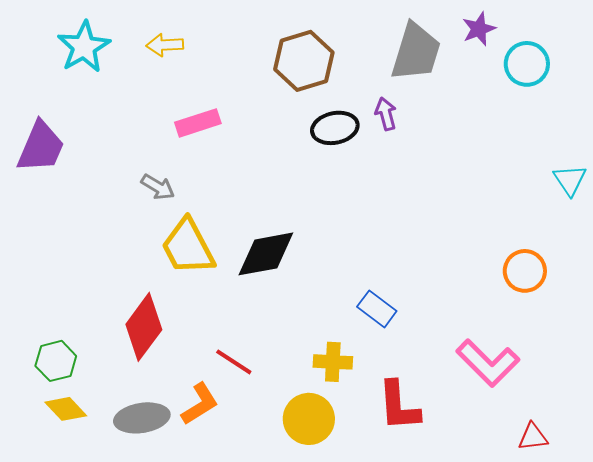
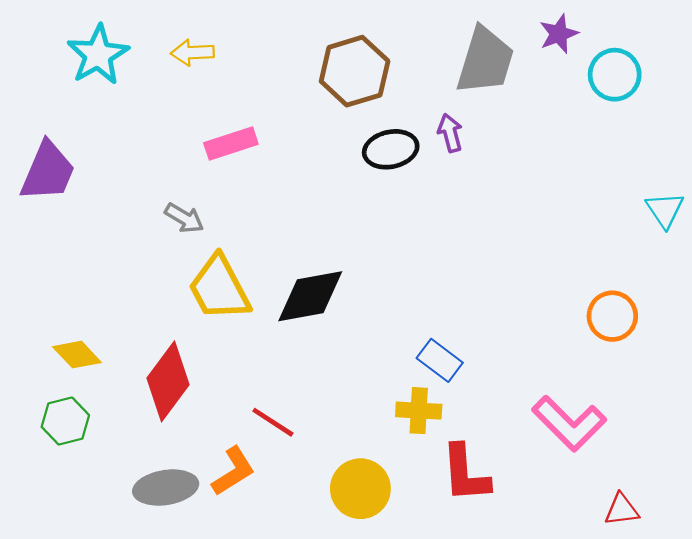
yellow cross: (333, 362) -> (419, 411), moved
yellow diamond: (66, 409) -> (77, 355), moved

